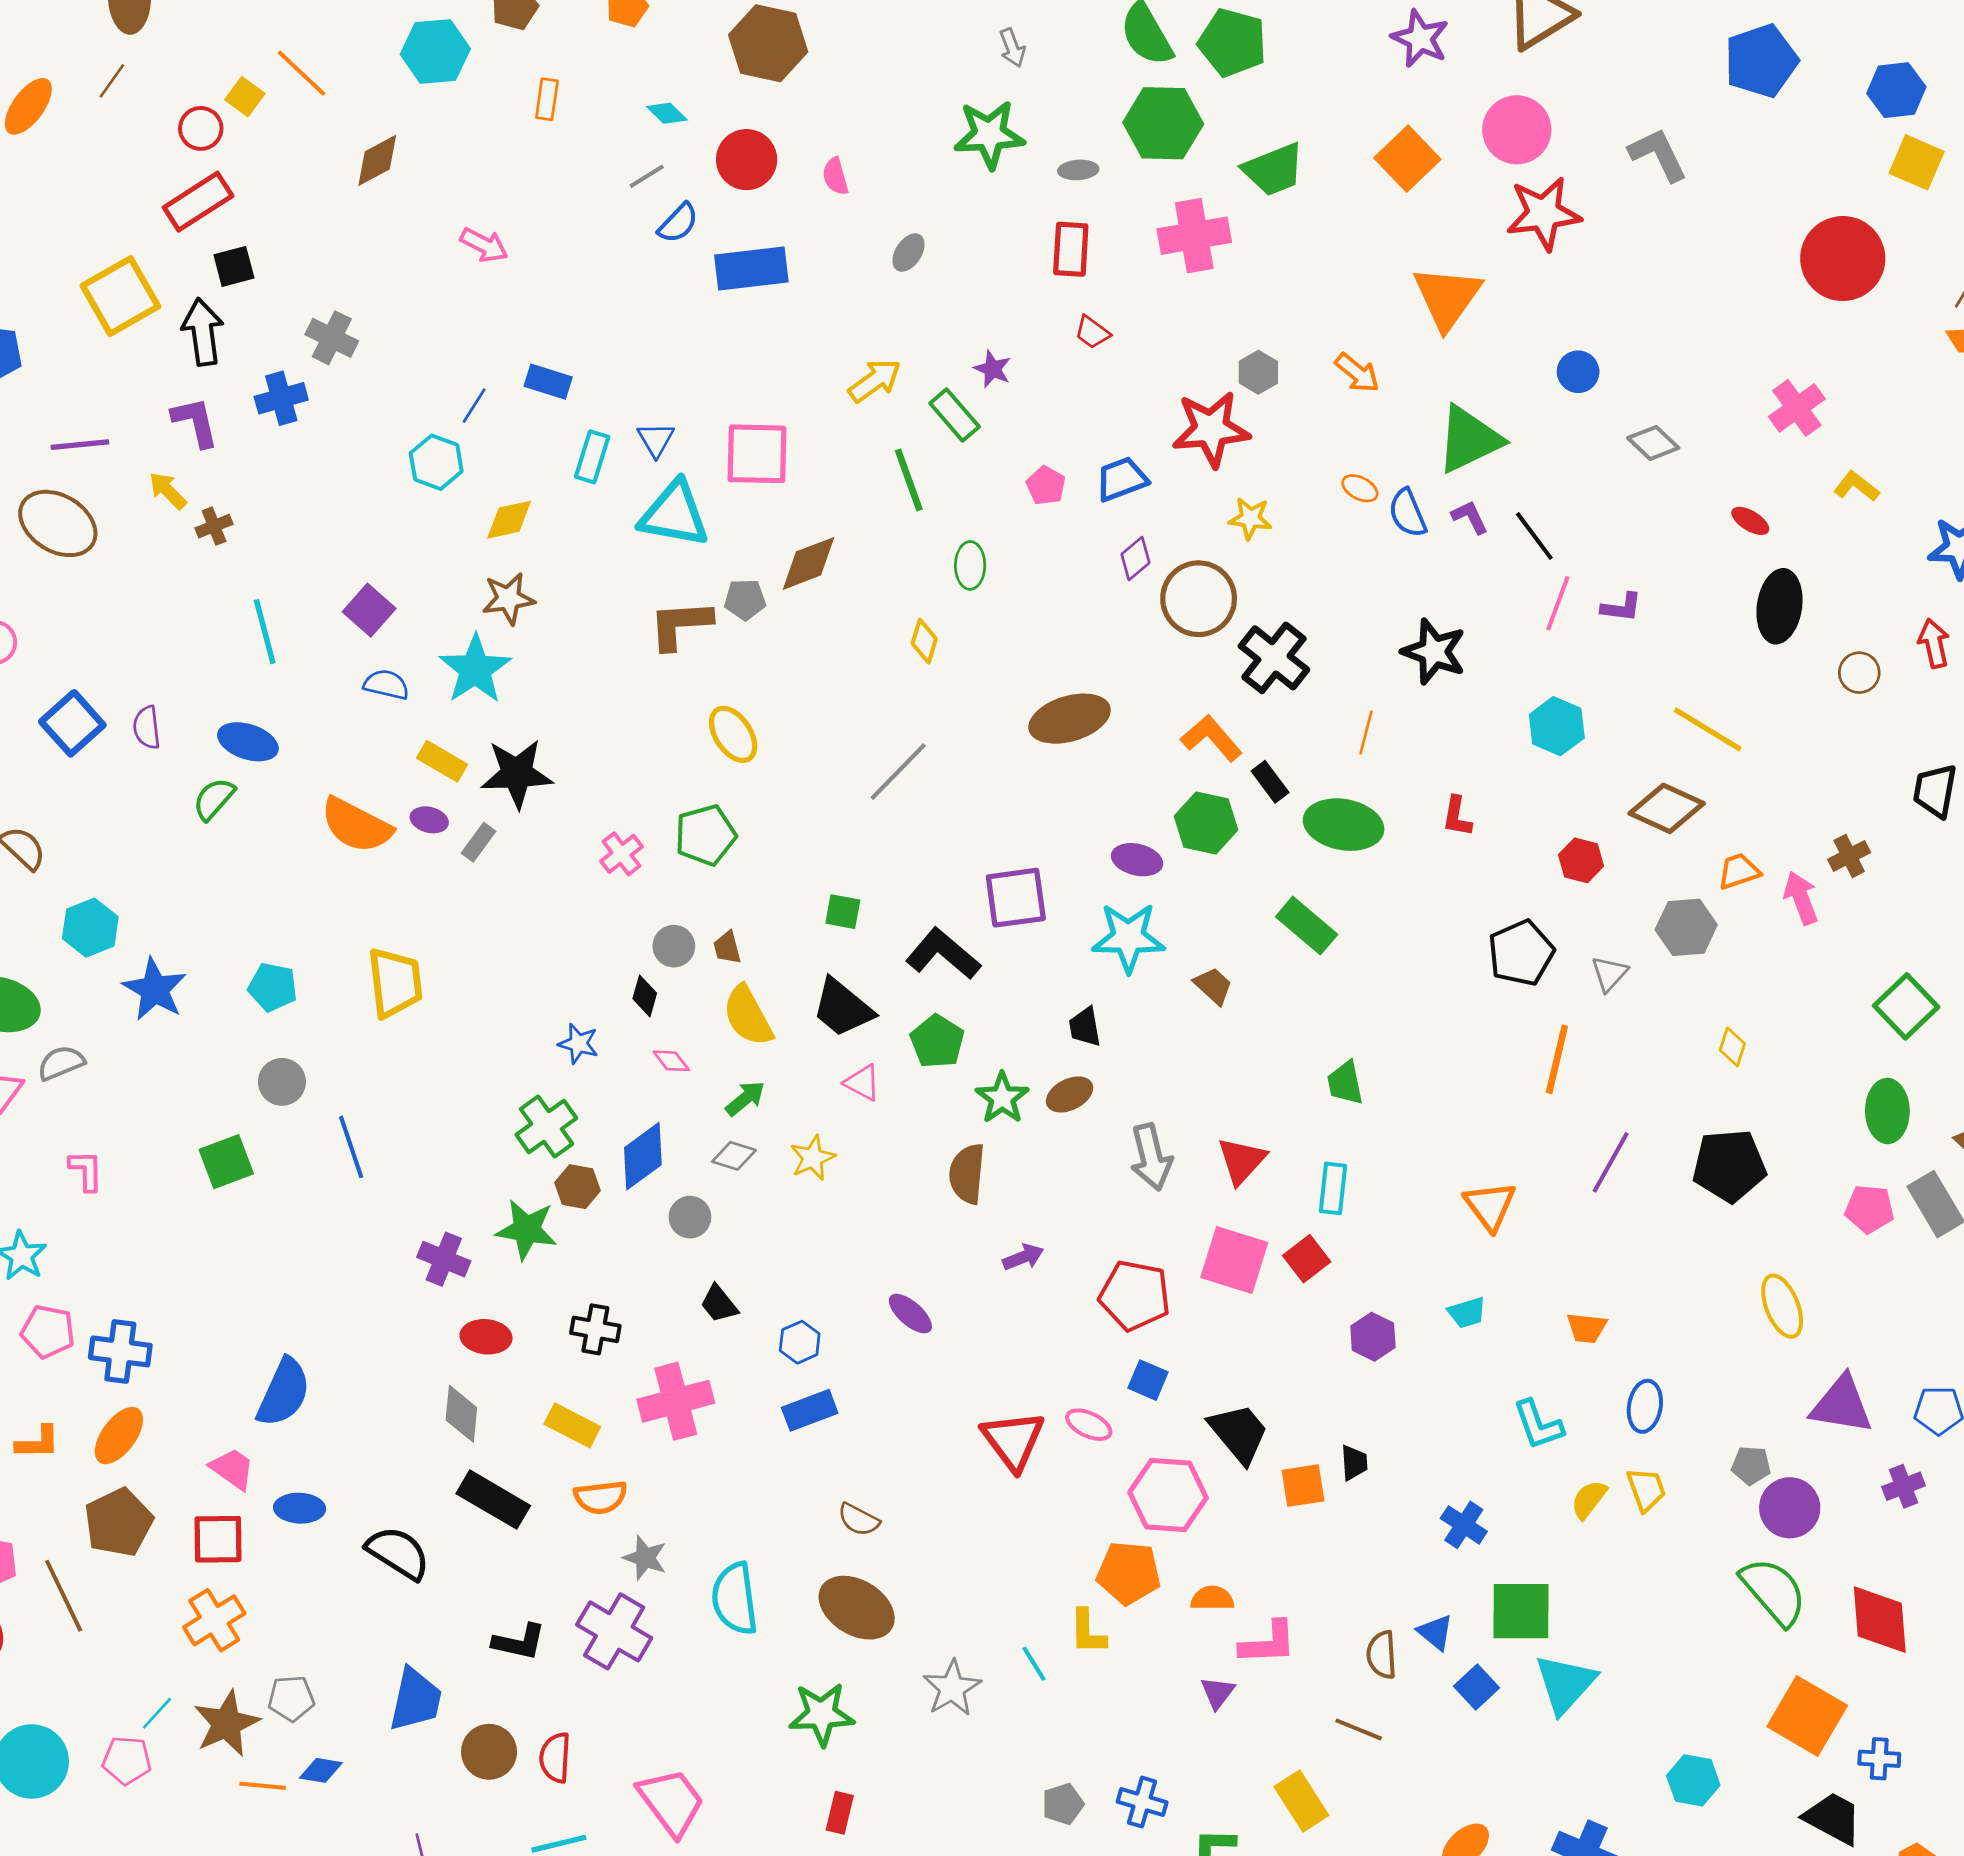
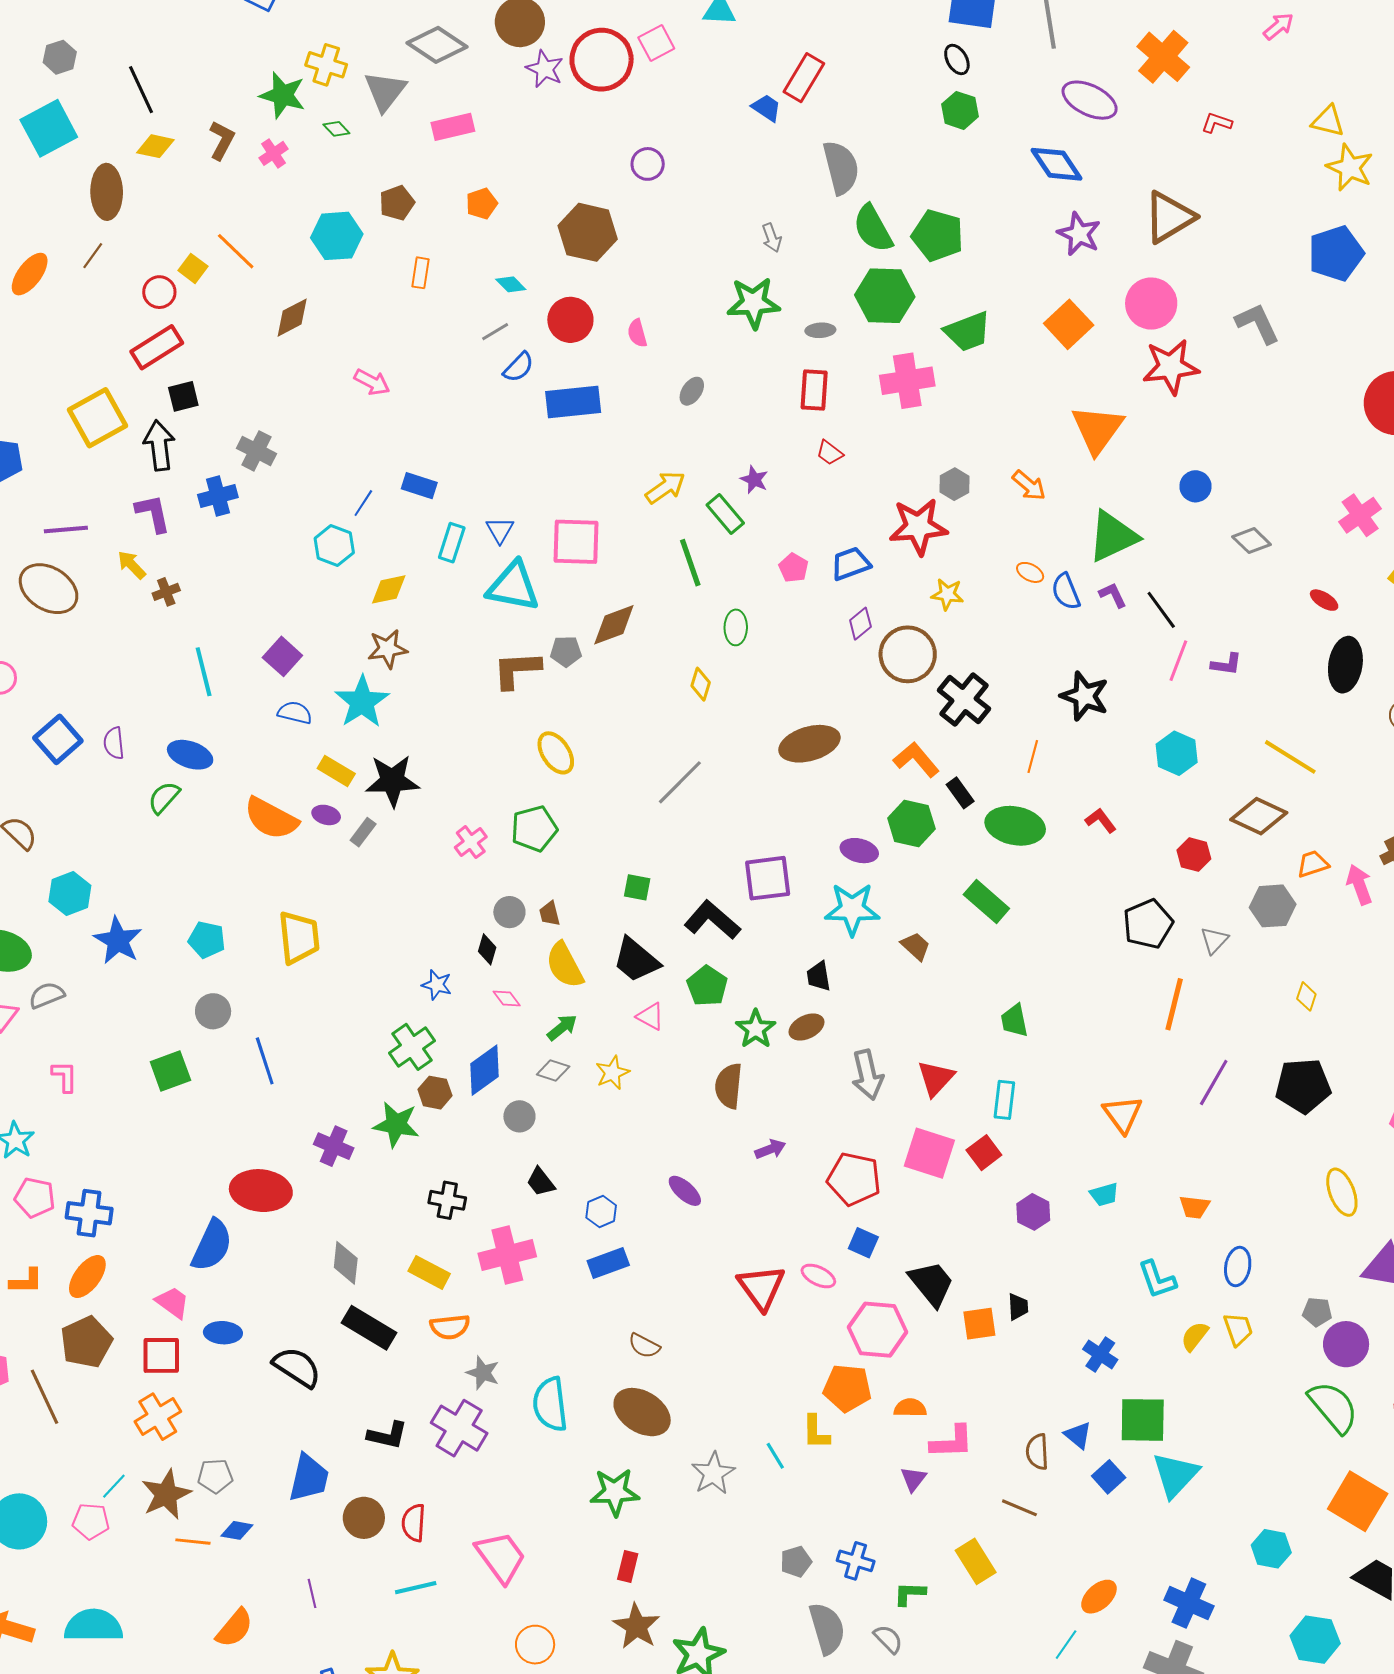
red L-shape: (1457, 816) -> (1101, 820), turned 132
red ellipse: (486, 1337) -> (261, 1191), moved, size x1.6

